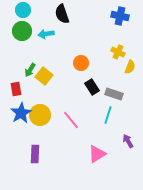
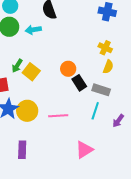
orange circle: (81, 63) -> (68, 69), moved
yellow semicircle: (130, 67) -> (108, 67), moved
pink line: (71, 120) -> (58, 116), turned -54
purple arrow: (128, 141) -> (118, 121), moved, turned -112

